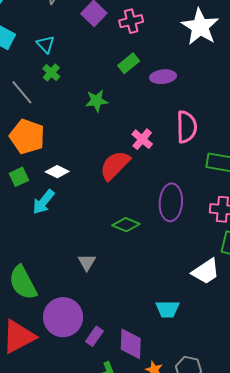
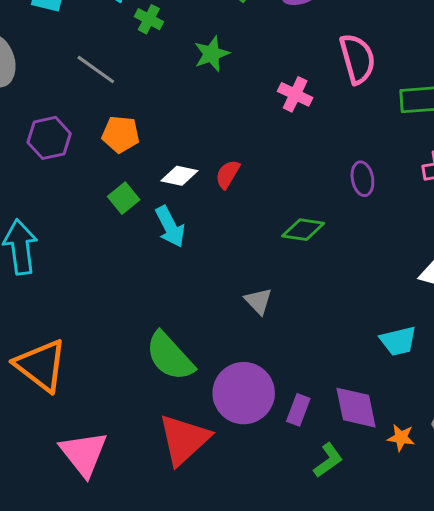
green cross: (51, 73) -> (149, 19), moved
orange pentagon: (27, 137) -> (121, 134), size x0.7
red semicircle: (115, 165) -> (228, 174), moved, size x0.6
cyan arrow: (43, 202) -> (170, 227), turned -52
purple ellipse: (171, 202) -> (362, 179), size x0.6

